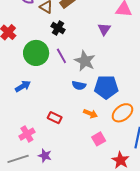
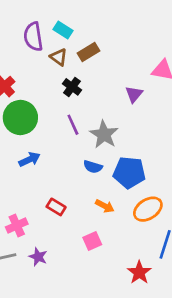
green circle: (36, 53) -> (20, 118), moved
blue arrow: (23, 86) -> (29, 159), moved
pink square: (99, 139) -> (92, 241), moved

